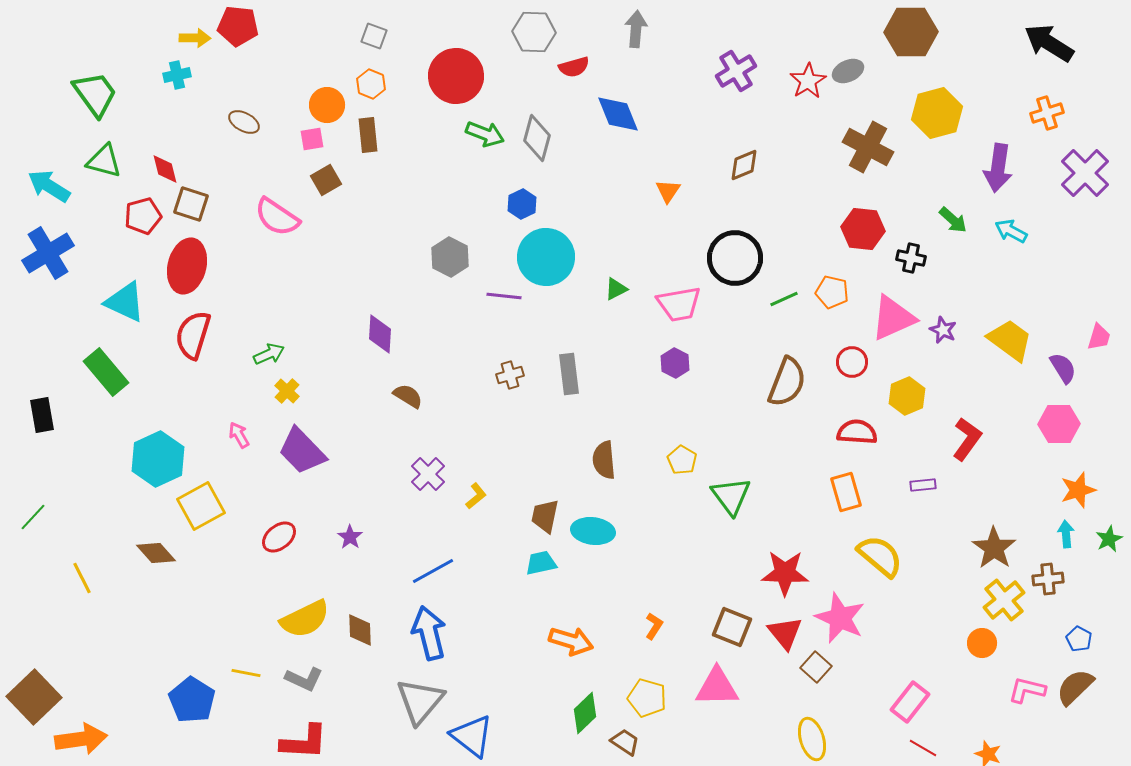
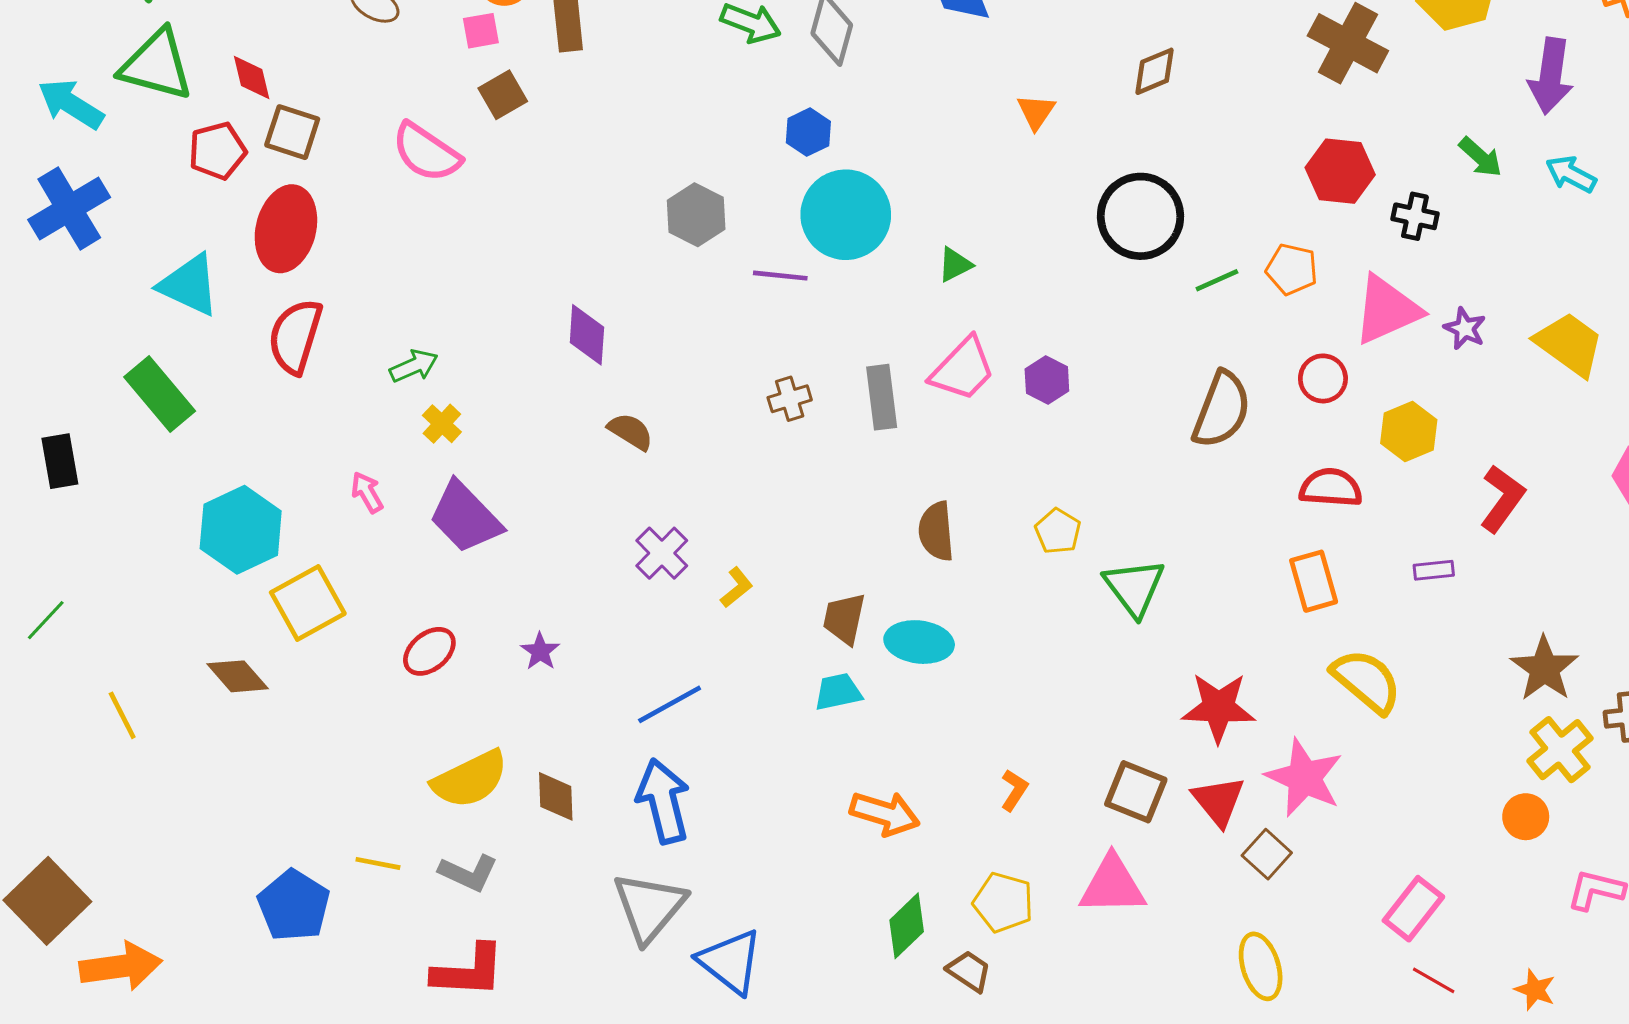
green triangle: (104, 161) -> (157, 65), size x1.4
pink trapezoid: (679, 304) -> (963, 369), moved, turned -36

